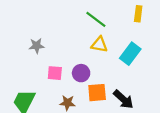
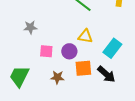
yellow triangle: (99, 45) -> (85, 36), moved
cyan rectangle: (130, 54) -> (112, 48), moved

